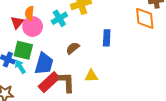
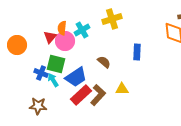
cyan cross: (59, 18) -> (82, 30), moved
brown semicircle: (73, 48) -> (104, 62), turned 80
blue trapezoid: (44, 64) -> (76, 77), turned 40
brown L-shape: (67, 82) -> (98, 95), turned 45

